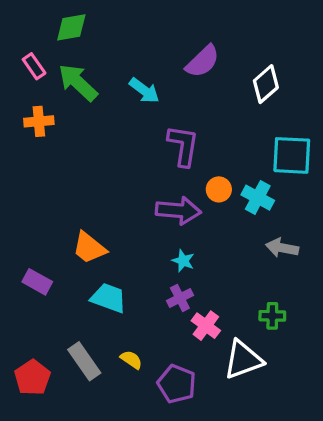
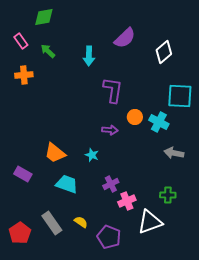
green arrow: (78, 82) -> (48, 51), size x0.6
cyan arrow: (144, 91) -> (89, 56), turned 54
purple arrow: (178, 210) -> (110, 130), size x0.6
cyan star: (183, 261) -> (92, 155), moved
pink cross: (206, 326) -> (127, 201), turned 30

